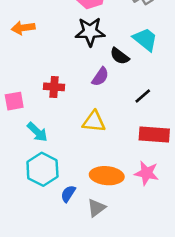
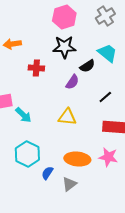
black semicircle: (120, 56) -> (87, 66), turned -70
red cross: (54, 87) -> (36, 68), moved
cyan arrow: (37, 132) -> (23, 115), moved

